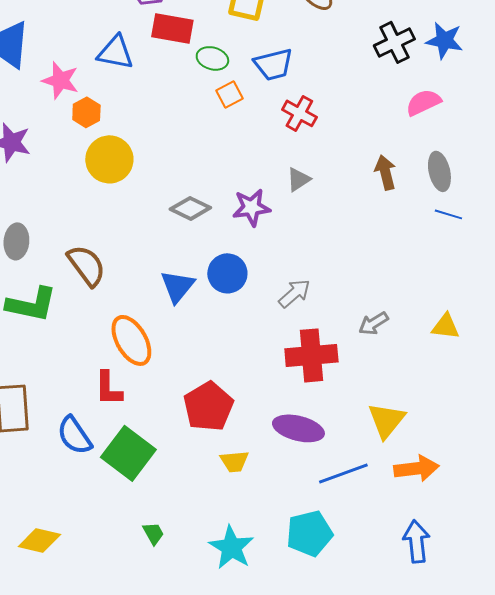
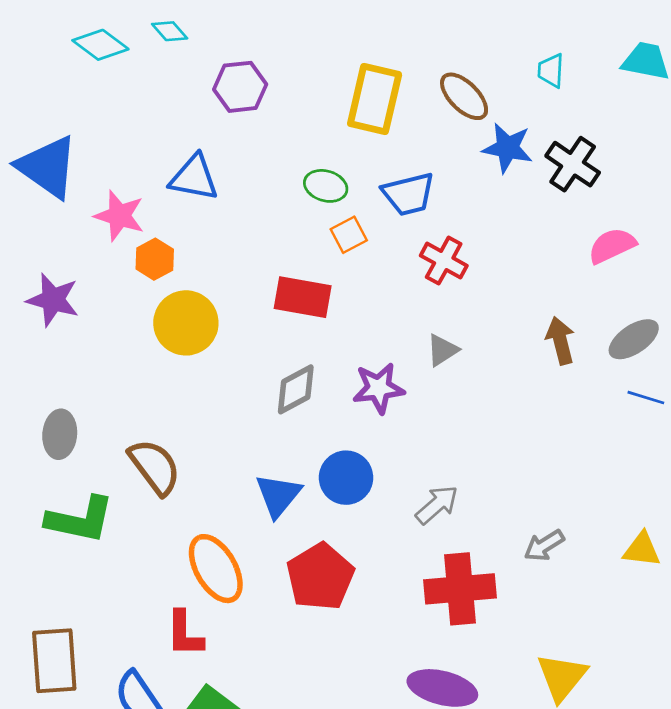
red rectangle: (172, 28) -> (303, 297), moved
blue star: (444, 40) -> (507, 148), moved
black cross: (394, 42) -> (573, 164), turned -30
gray ellipse: (439, 171) -> (634, 339), turned 69
gray diamond: (190, 208) -> (296, 389), turned -54
red pentagon: (208, 406) -> (320, 577), moved

